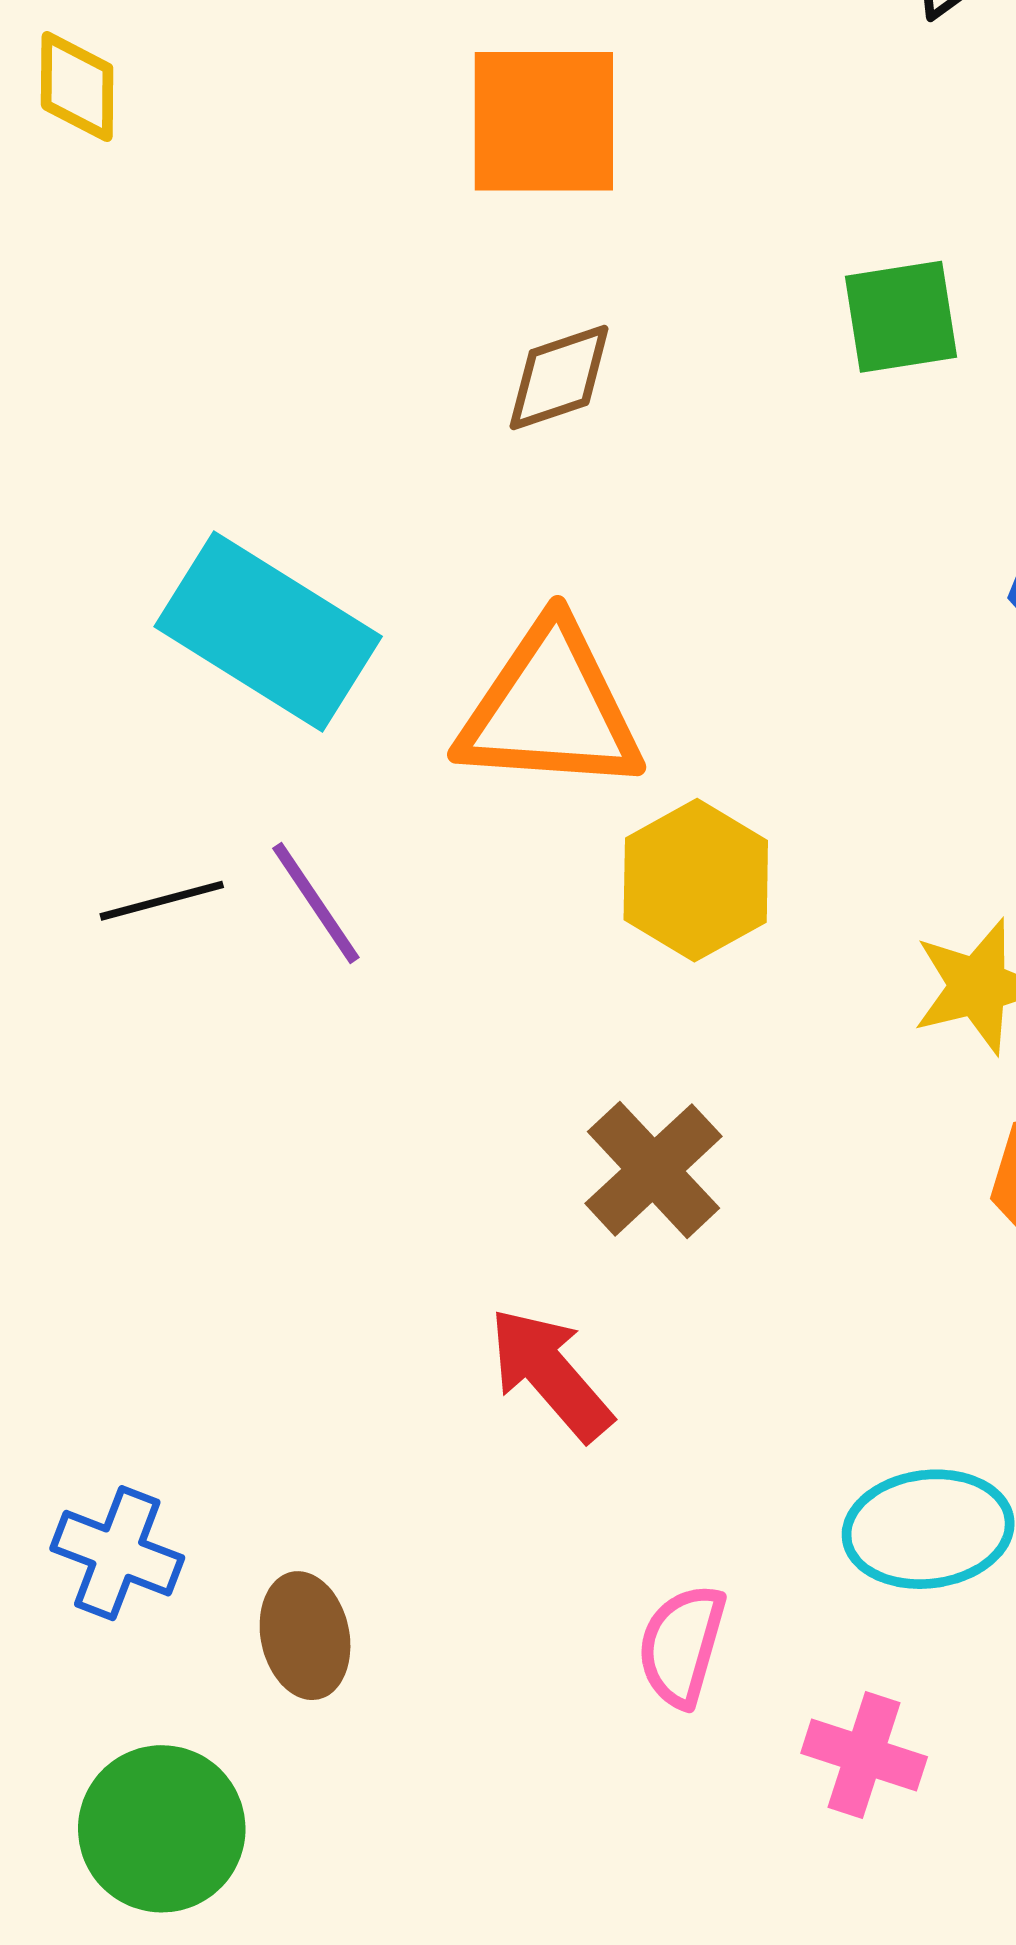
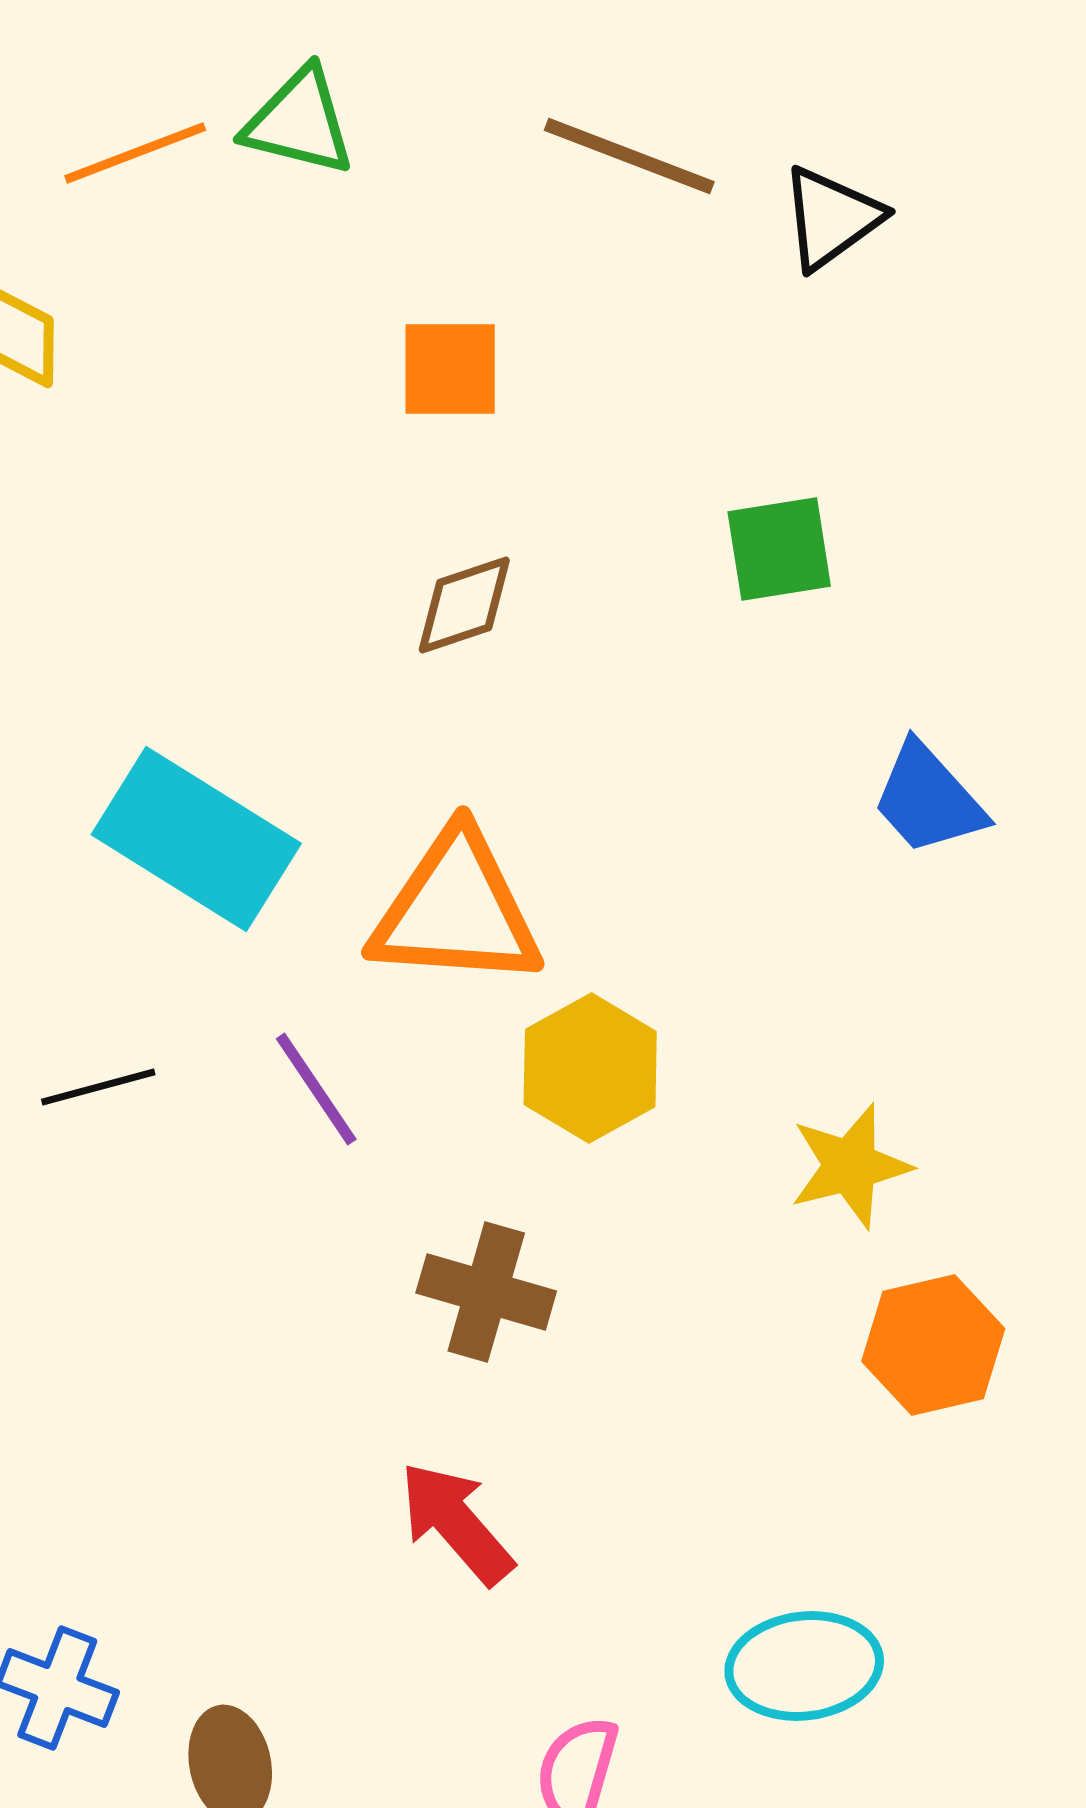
orange square: (544, 121) -> (450, 369), size x0.7
purple line: (316, 903) -> (316, 1089), moved
brown cross: (653, 1170) -> (486, 1292), moved, turned -31

